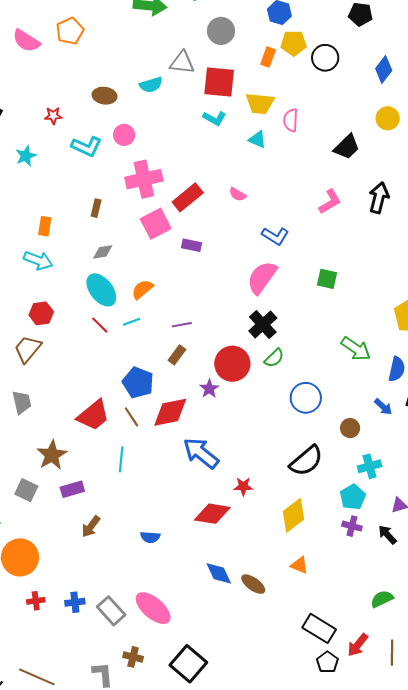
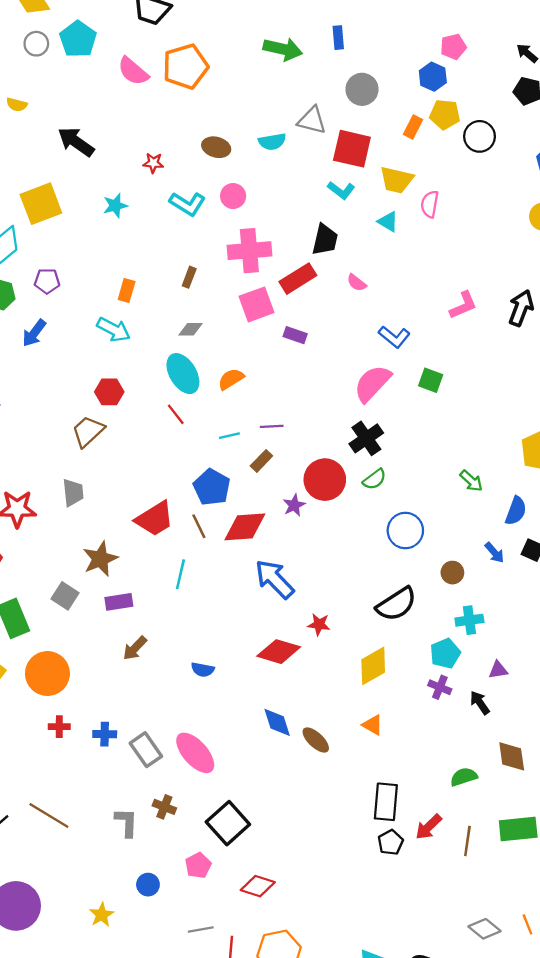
orange pentagon: (70, 31) -> (186, 66), size x1.4
black trapezoid: (347, 147) -> (325, 240), moved, turned -40
green square: (327, 279) -> (431, 380), moved
cyan line: (132, 322) -> (229, 436), moved
green arrow: (356, 349) -> (471, 481), size x0.7
black rectangle: (319, 628) -> (386, 802), turned 56

